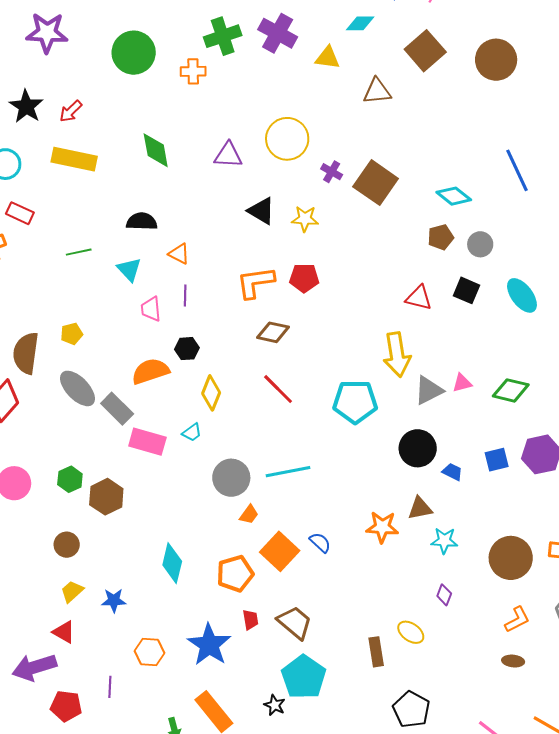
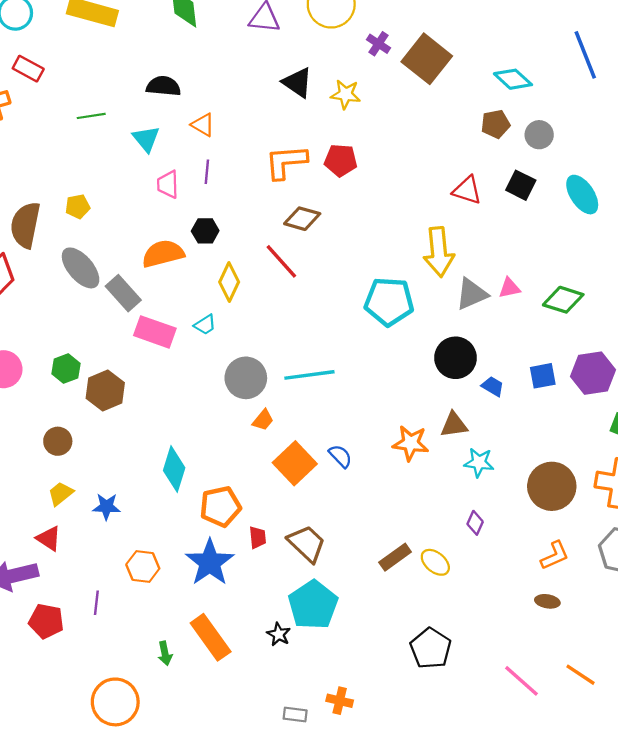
red line: (278, 389) -> (281, 261), moved
orange pentagon: (235, 574) -> (220, 507), moved
brown rectangle: (376, 652) -> (395, 557), moved, turned 60

